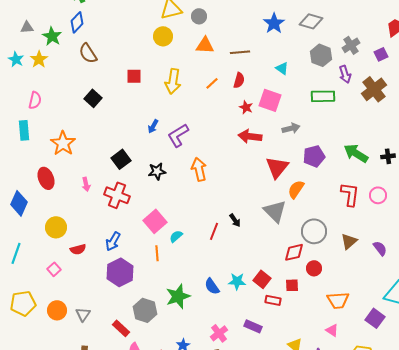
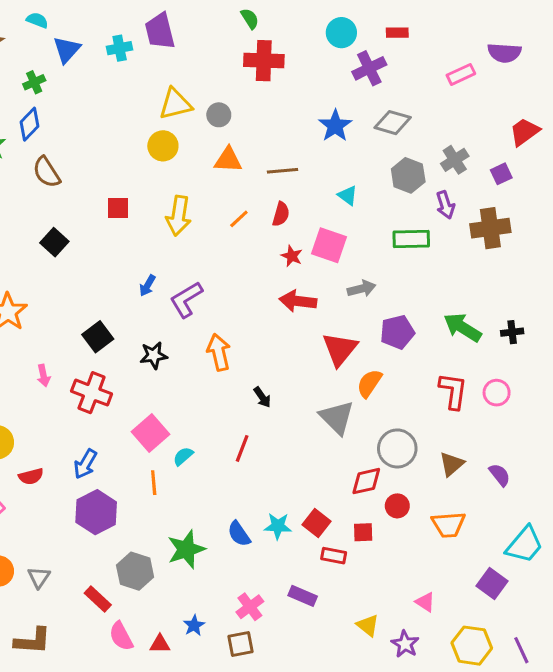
brown cross: (374, 89) -> (490, 228), turned 30
black arrow: (235, 220) -> (262, 397), moved
orange trapezoid: (338, 300) -> (448, 525), moved

